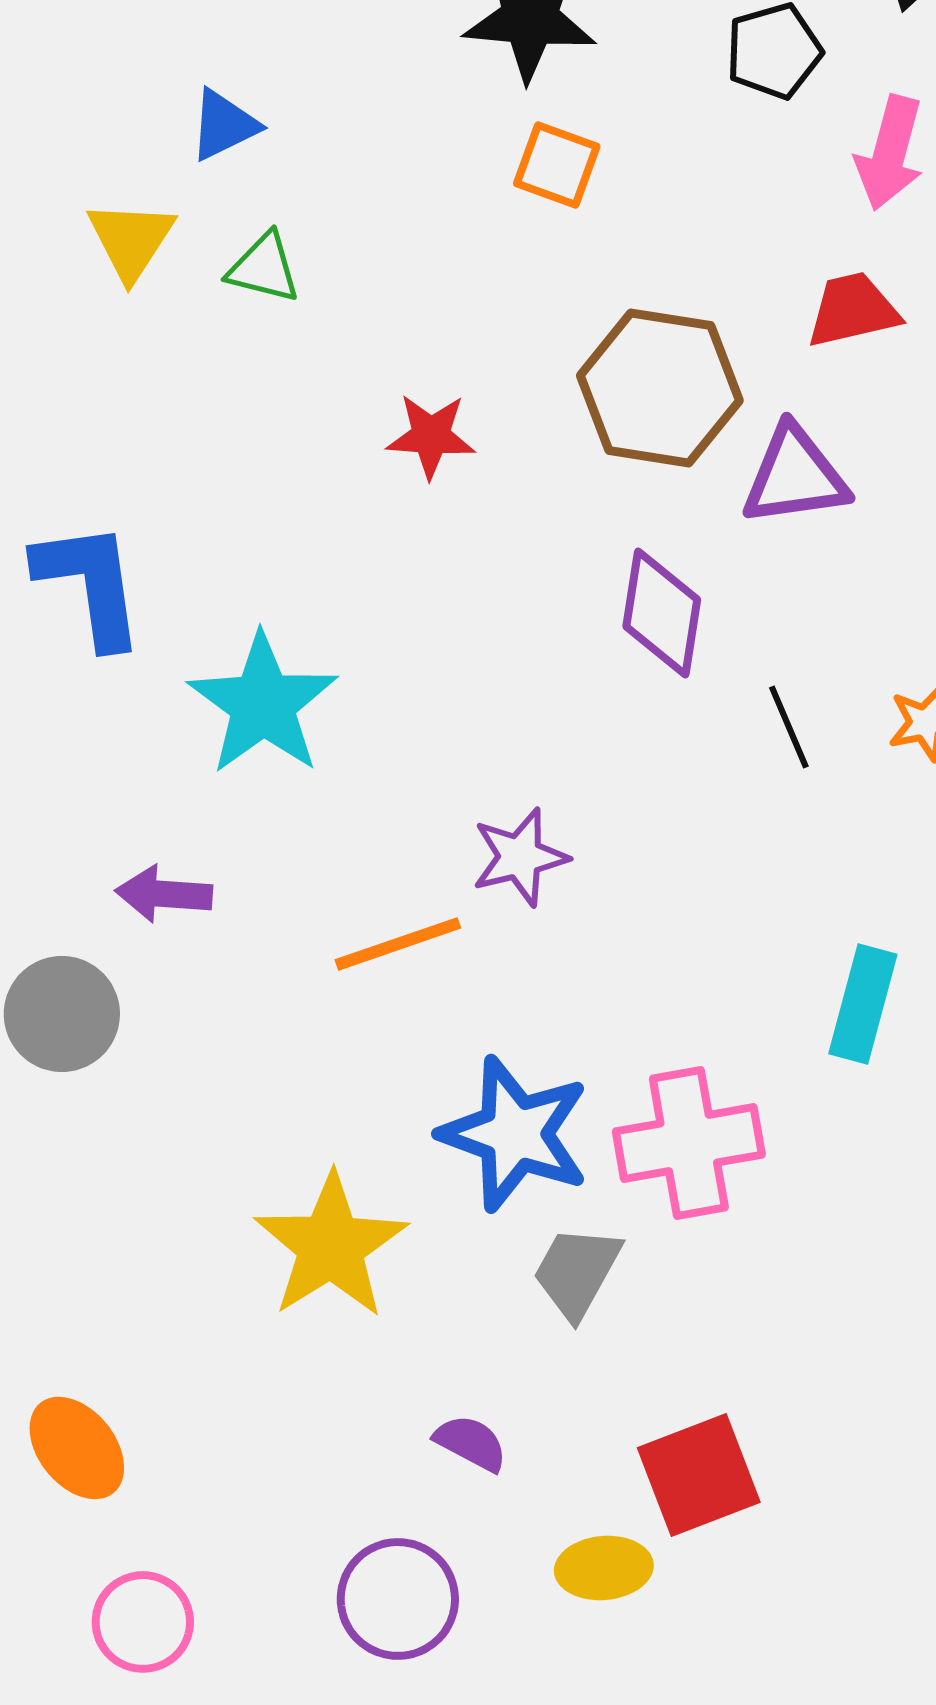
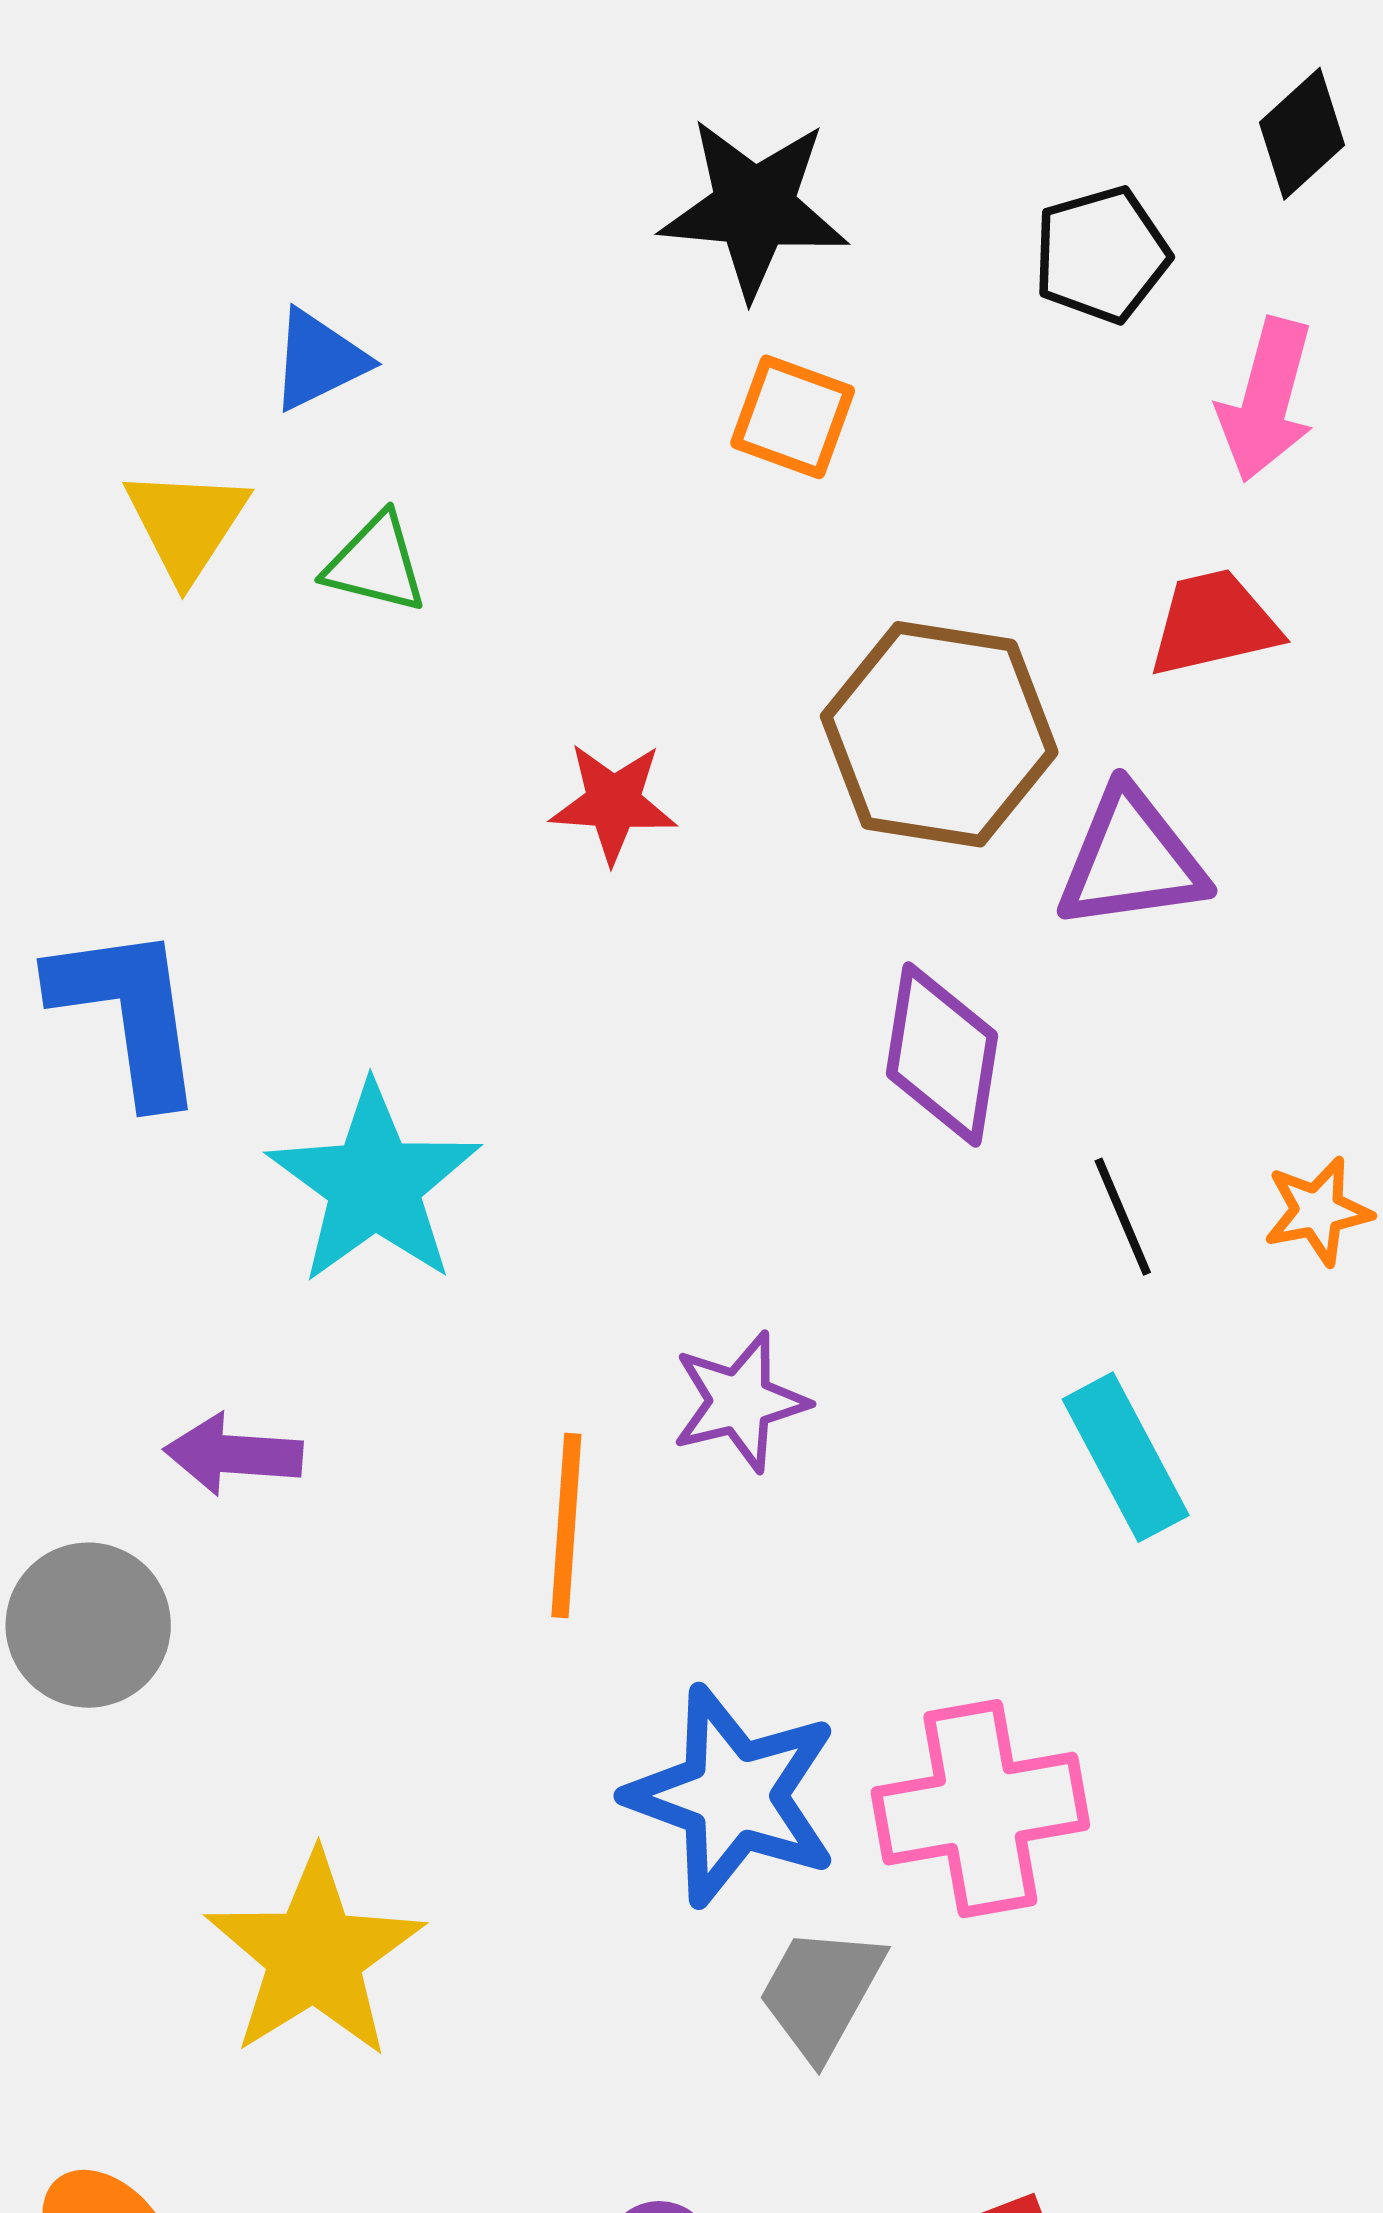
orange line: (398, 944) -> (566, 1525), turned -67
cyan rectangle: (863, 1004) -> (1126, 1457), moved, turned -43
yellow star: (331, 1246) -> (314, 1955), moved

